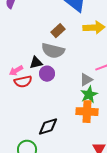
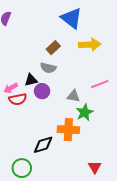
gray semicircle: (53, 51) -> (48, 68), size x0.7
gray triangle: (86, 80) -> (73, 96), moved, turned 40
orange cross: (87, 112) -> (68, 130), moved

